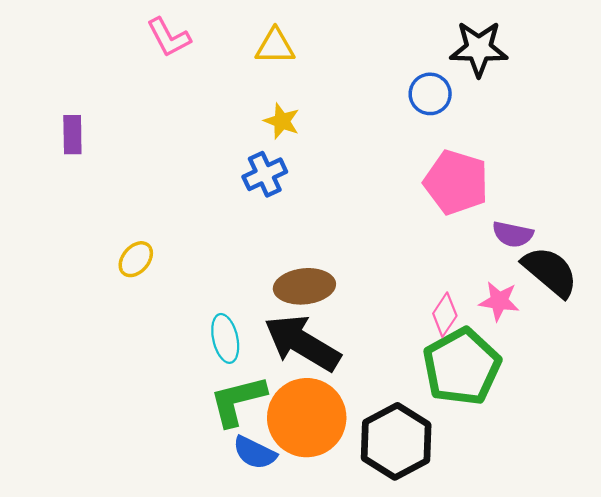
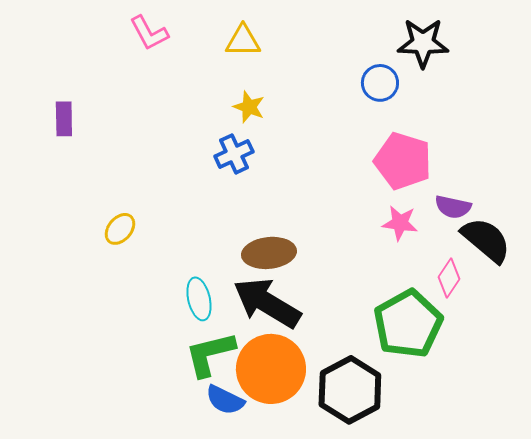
pink star: (499, 301) -> (400, 223), moved
pink diamond: (445, 315) -> (449, 278), moved

